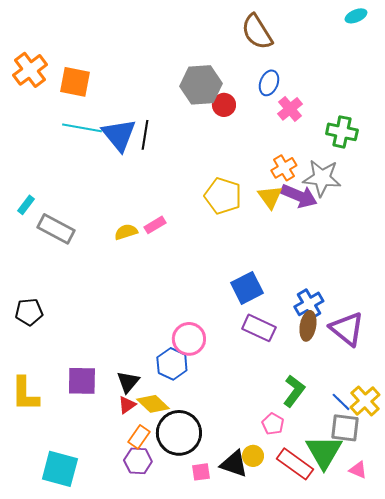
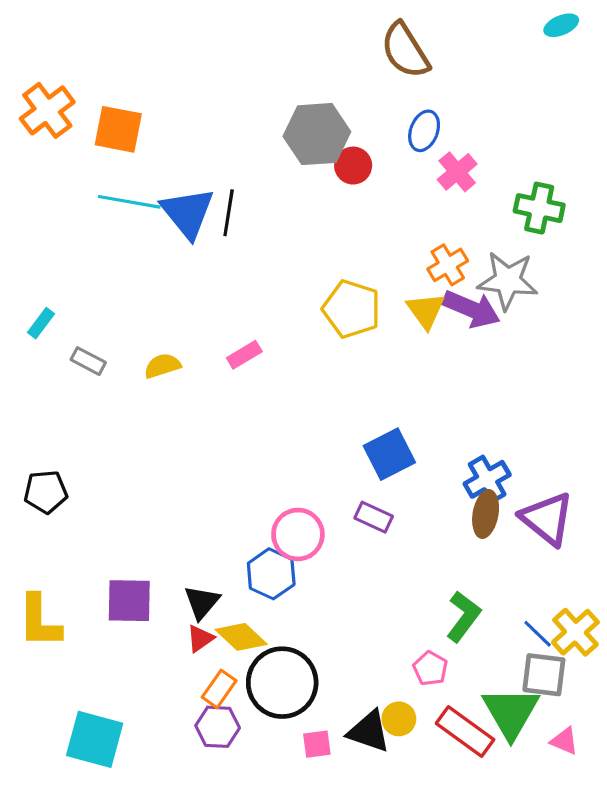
gray rectangle: (56, 229) -> (88, 361), size x0.6
yellow semicircle: (126, 232) -> (162, 366), moved
purple rectangle: (259, 328) -> (374, 517), moved, size x0.7

